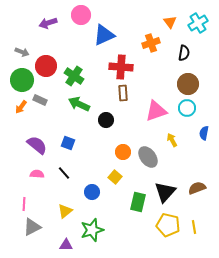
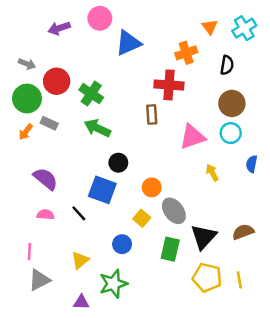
red cross: (121, 67) -> (169, 85), moved
black circle: (106, 120) -> (118, 163), moved
blue square: (68, 143) -> (102, 190), moved, size x1.6
gray ellipse: (148, 157) -> (174, 211), moved
blue circle: (92, 192) -> (122, 244), moved

